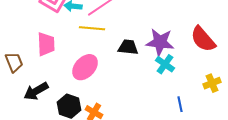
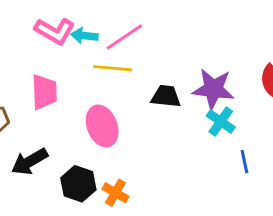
pink ellipse: (85, 67) -> (102, 126), turned -64
blue line: (180, 104) -> (244, 162), moved

